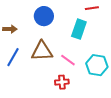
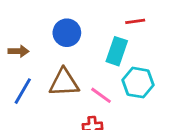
cyan hexagon: (97, 65) -> (138, 83), moved

